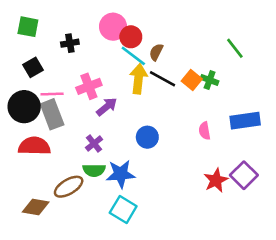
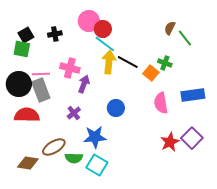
green square: (28, 27) -> (22, 49), moved
brown semicircle: (156, 52) -> (170, 28), moved
black square: (33, 67) -> (26, 35), moved
orange square: (192, 80) -> (151, 73), moved
pink cross: (89, 86) -> (70, 68), turned 36
purple arrow: (107, 107) -> (84, 84), turned -30
pink semicircle: (204, 131) -> (161, 103), size x1.5
green semicircle: (94, 170) -> (74, 158), moved

